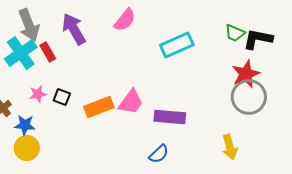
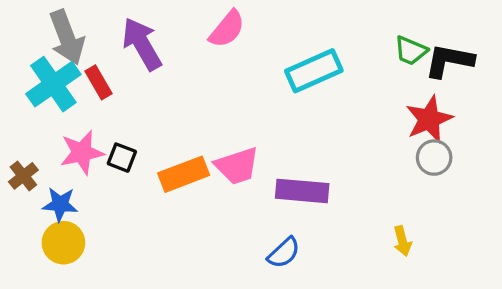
pink star: (38, 94) -> (82, 153), size x1.5
gray circle: (249, 97) -> (434, 158), size x0.6
pink trapezoid: (131, 102) -> (237, 166), turned 36
yellow arrow: (230, 147) -> (402, 241), size x0.7

